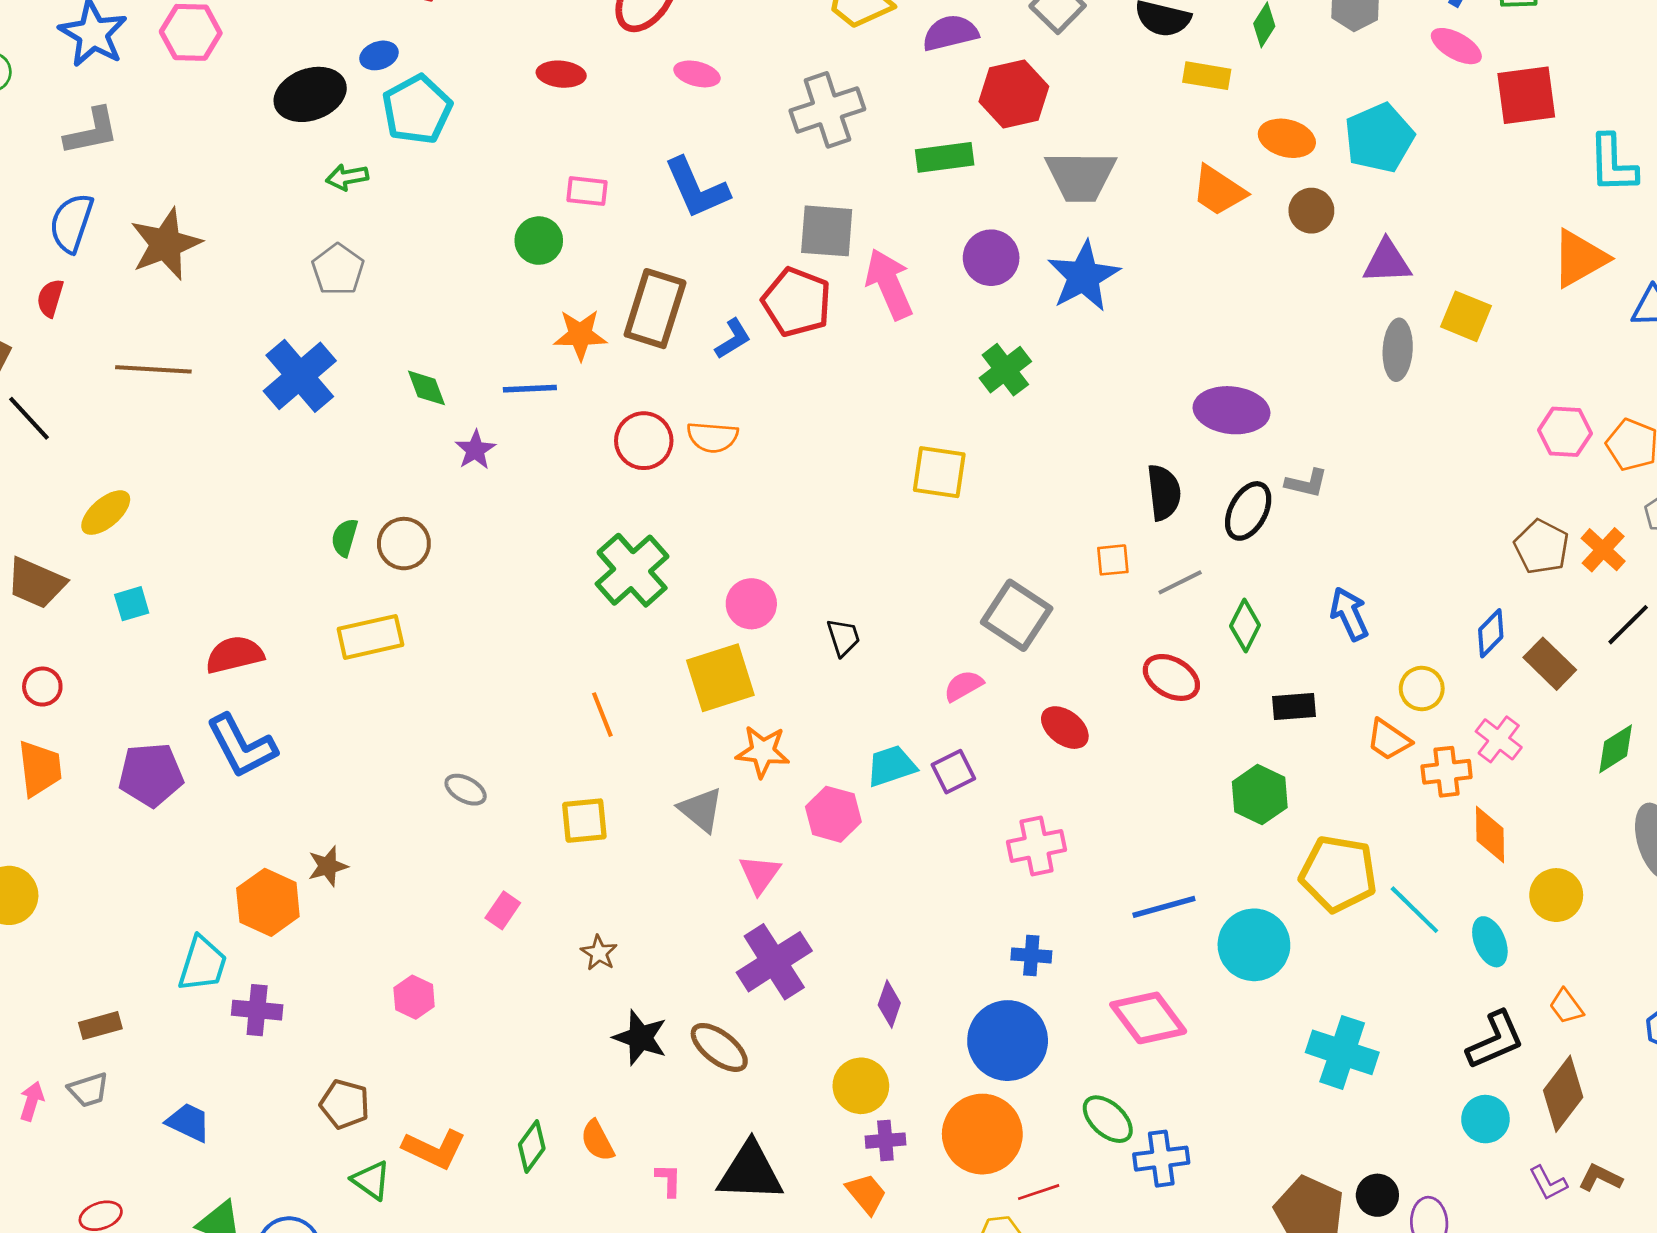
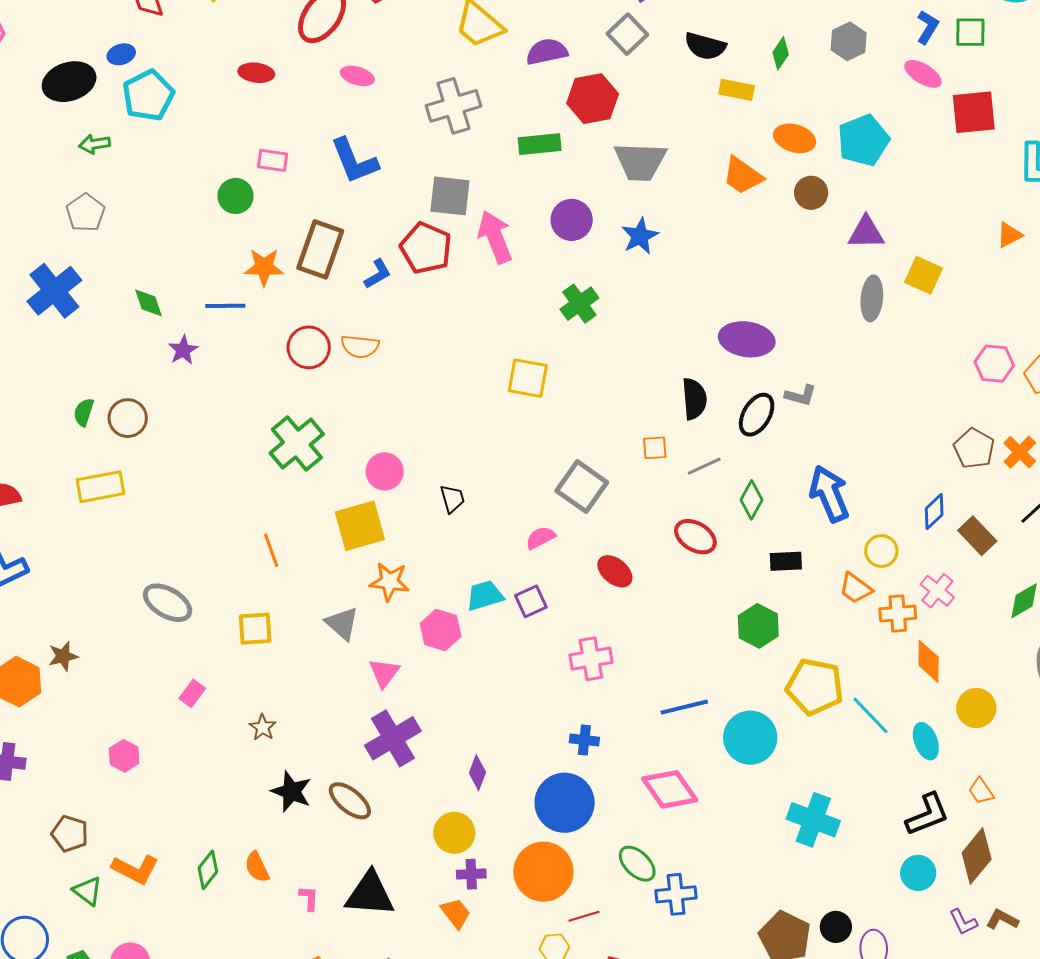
orange triangle: (1579, 258) -> (1009, 235), size x0.6
blue star: (1084, 276) -> (640, 236), size x0.7
blue arrow: (1349, 614) -> (829, 494), size x1.4
gray ellipse: (466, 790) -> (168, 603), size x1.6

